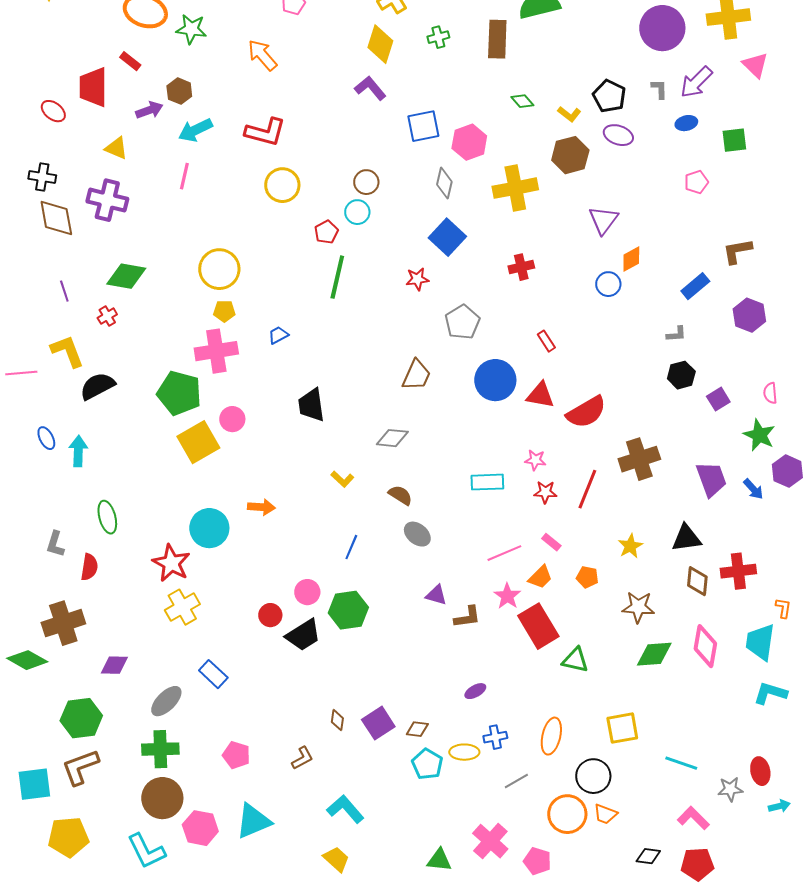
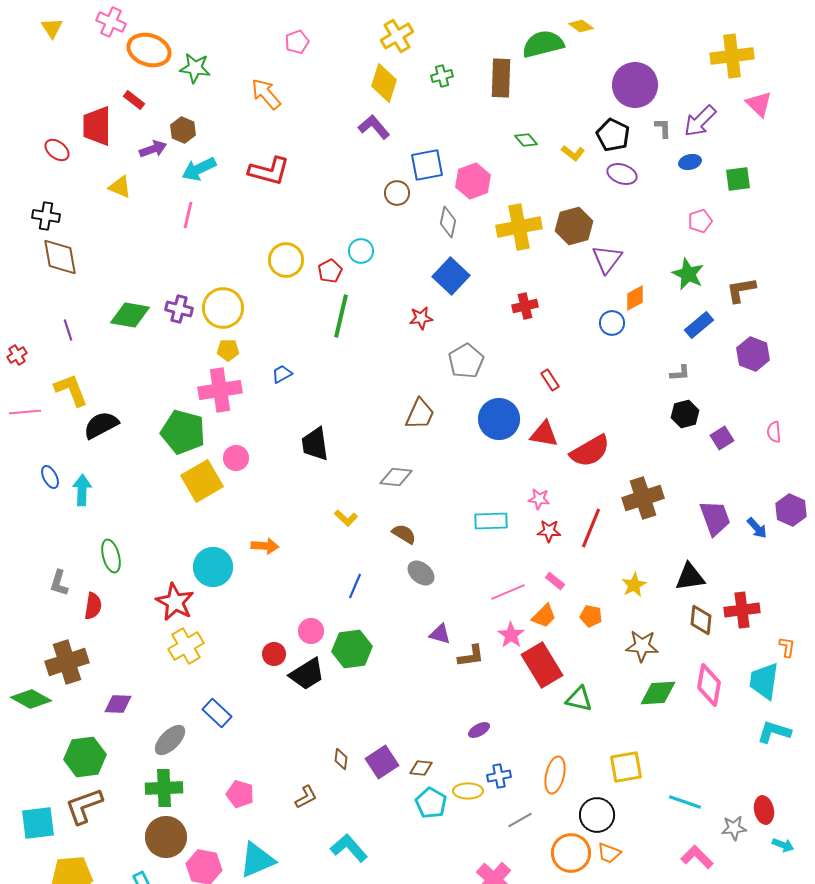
purple circle: (662, 28) -> (635, 85), moved
brown hexagon: (570, 155) -> (574, 226), moved
brown circle: (366, 182) -> (397, 193), moved
yellow circle: (282, 185) -> (286, 260), moved
purple cross: (107, 200) -> (179, 309), moved, size x0.7
red cross: (107, 316) -> (17, 355), moved
green star: (759, 435) -> (688, 274), moved
cyan arrow: (779, 806) -> (783, 845), turned 35

